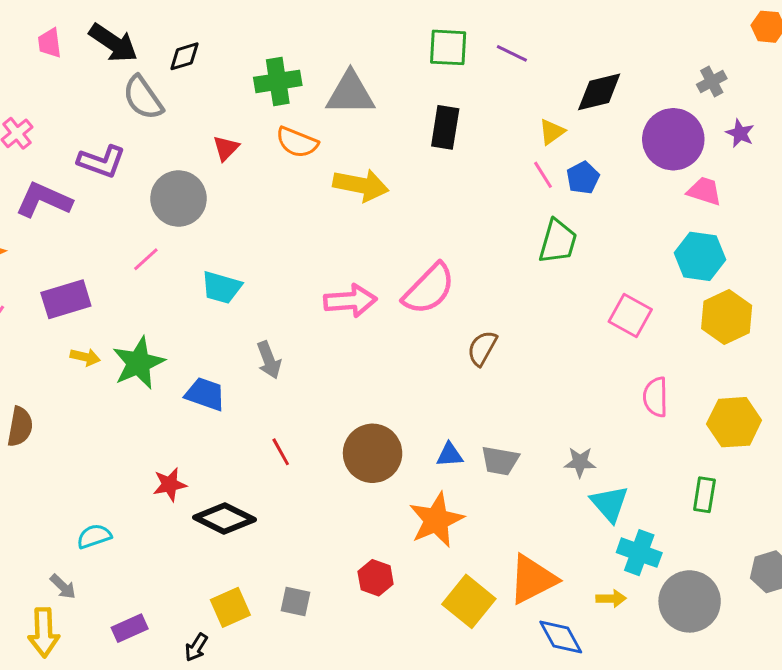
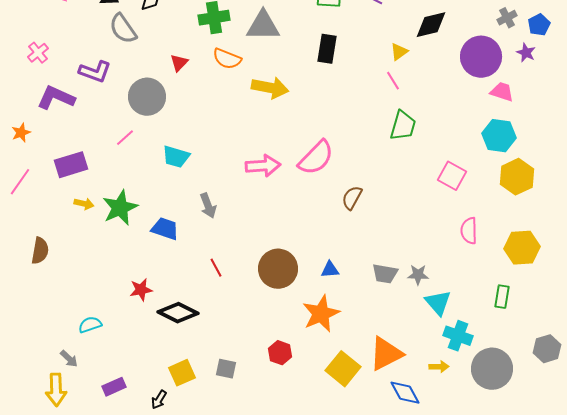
blue pentagon: (583, 178) -> (539, 25), moved
gray trapezoid: (500, 461) -> (385, 274), moved

